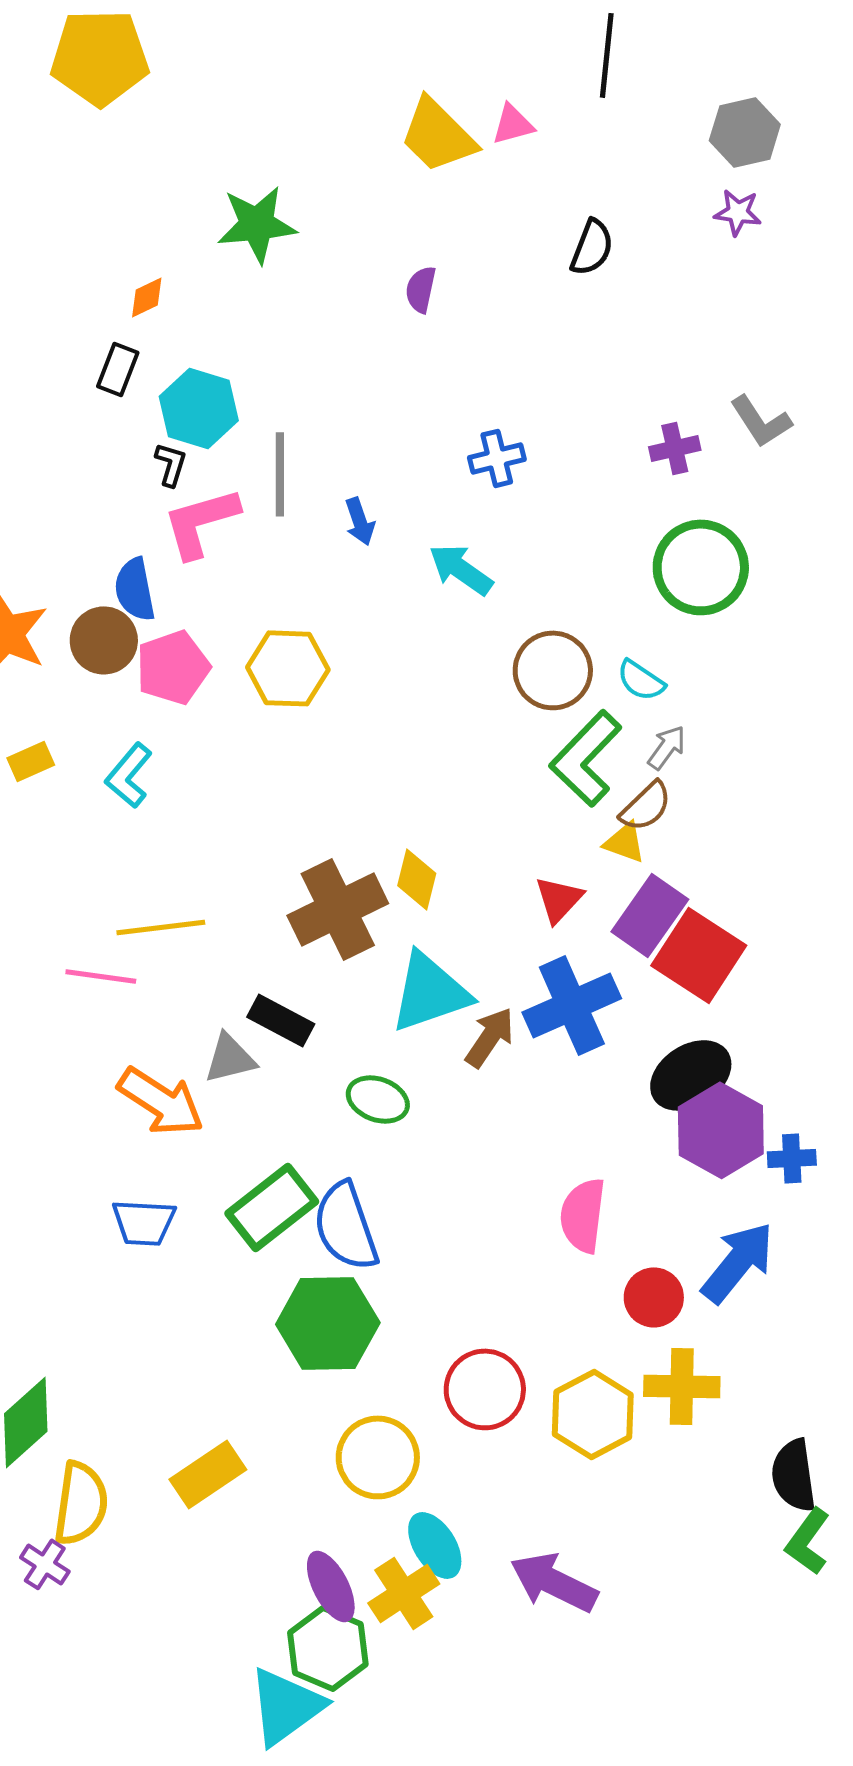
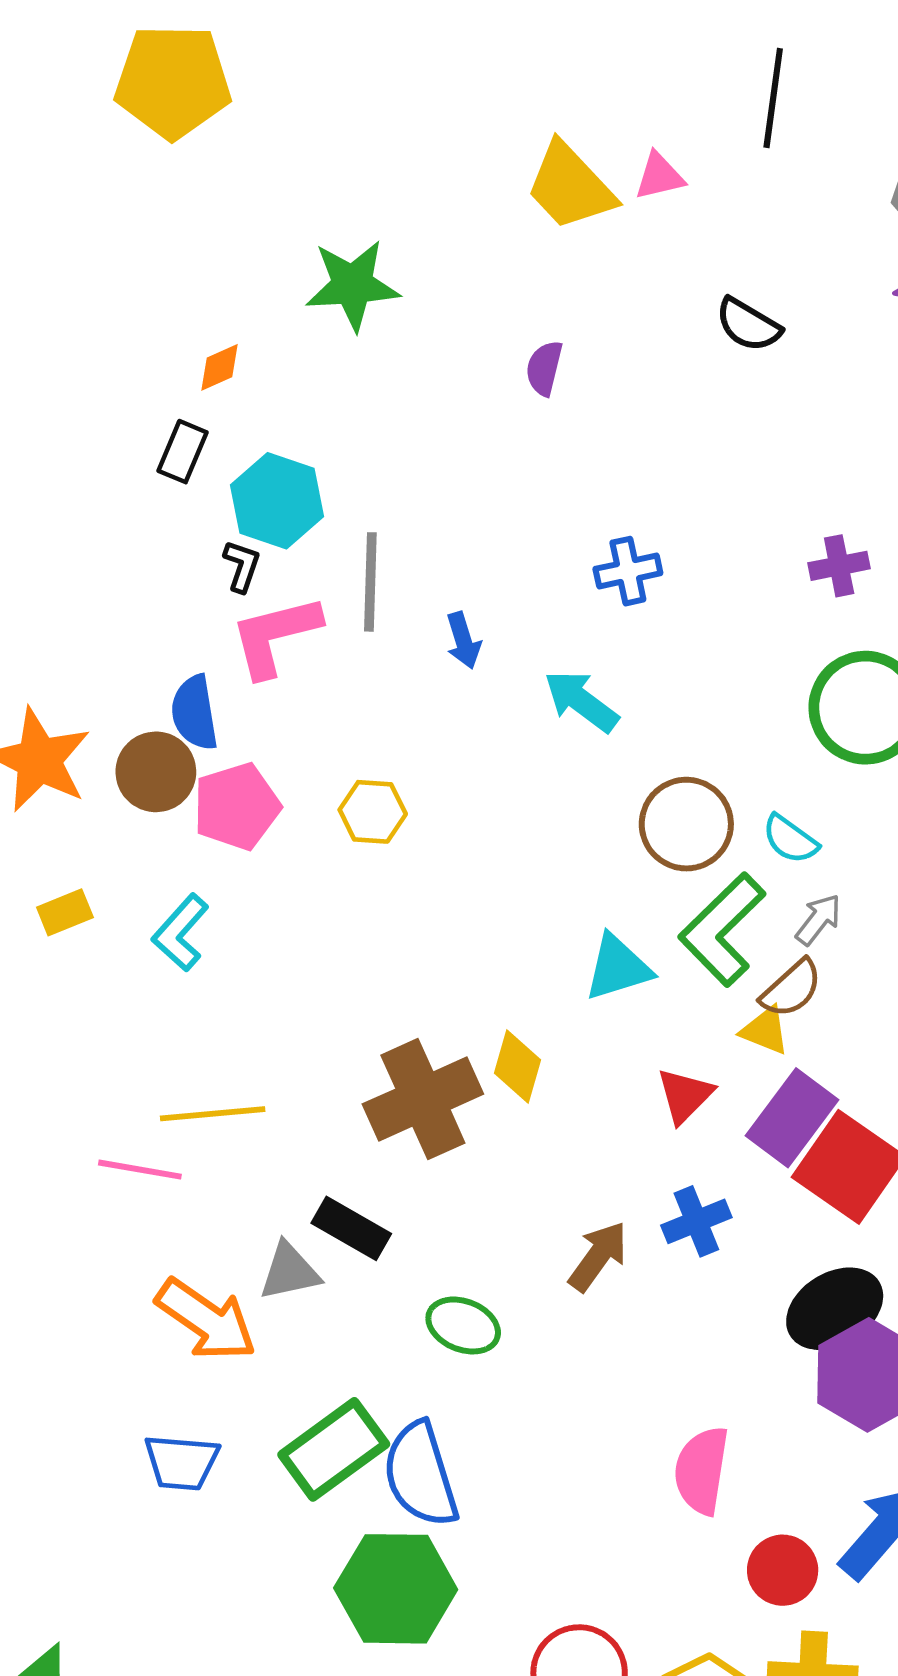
black semicircle: (592, 247) -> (748, 325), turned 98
yellow hexagon: (288, 668) -> (373, 812), size x0.7
cyan triangle: (430, 992) -> (618, 968), moved, size x0.7
blue cross: (572, 1005) -> (696, 1221), size x0.6

